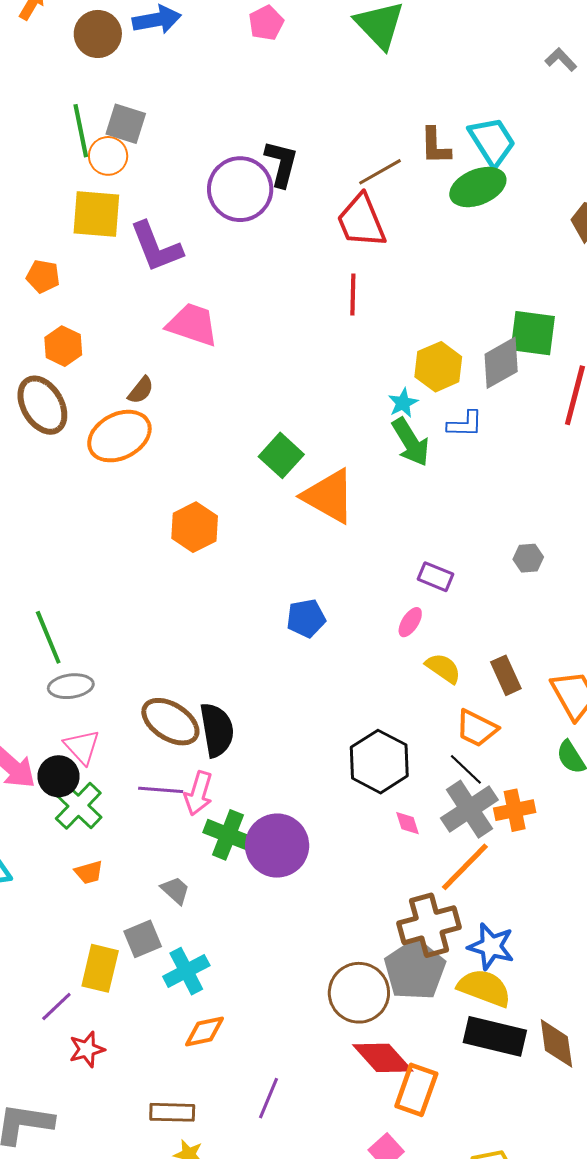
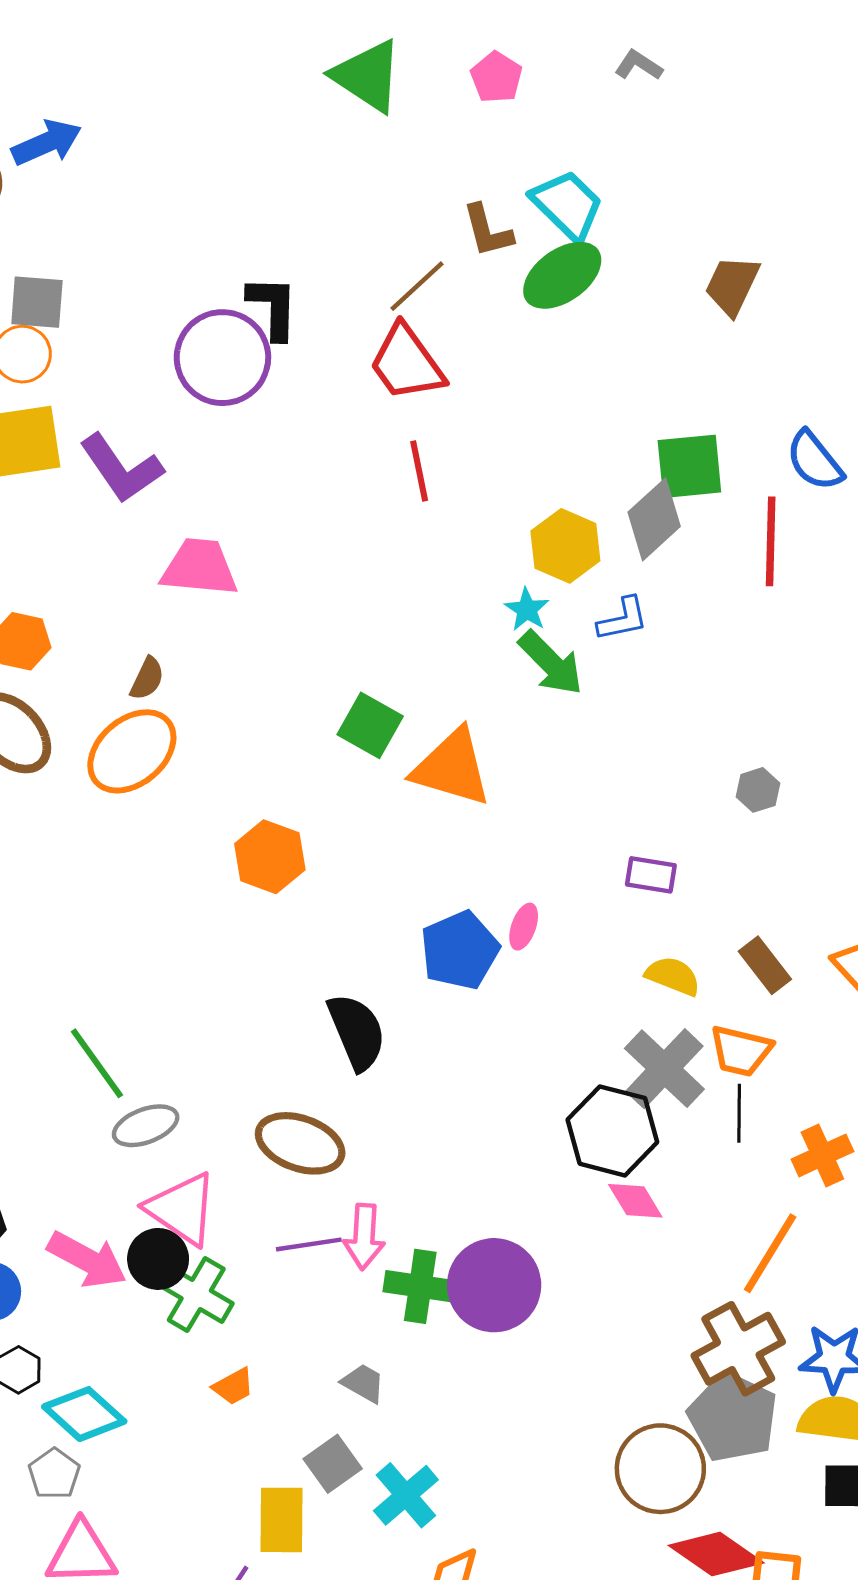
pink pentagon: (266, 23) -> (496, 77), moved
purple rectangle: (436, 577) -> (651, 875), moved
blue pentagon: (306, 618) -> (460, 950), size x1.4
pink ellipse: (410, 622) -> (524, 927), moved
black semicircle: (217, 730) -> (357, 1032), moved
pink triangle: (82, 747) -> (182, 1209), size x1.4
black line: (466, 769) -> (739, 1113), turned 60
gray cross: (469, 809) -> (664, 1069), moved
pink diamond: (407, 823) -> (635, 1201), moved, size x1.4

